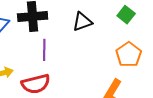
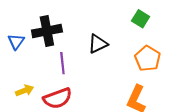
black triangle: (82, 22) -> (98, 44), moved

